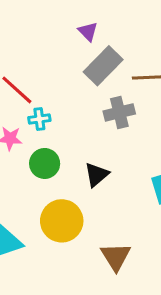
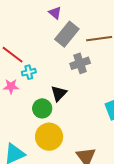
green circle: (45, 163) -> (42, 108), moved
black triangle: (97, 175) -> (59, 93), moved

